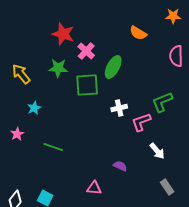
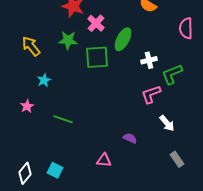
white cross: (119, 108) -> (149, 60), moved

